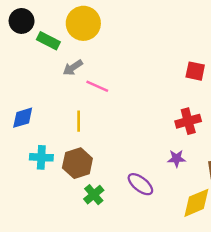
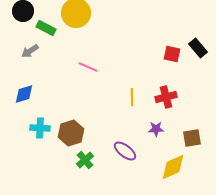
gray arrow: (73, 68) -> (30, 51), moved
yellow line: (79, 121) -> (132, 97), moved

